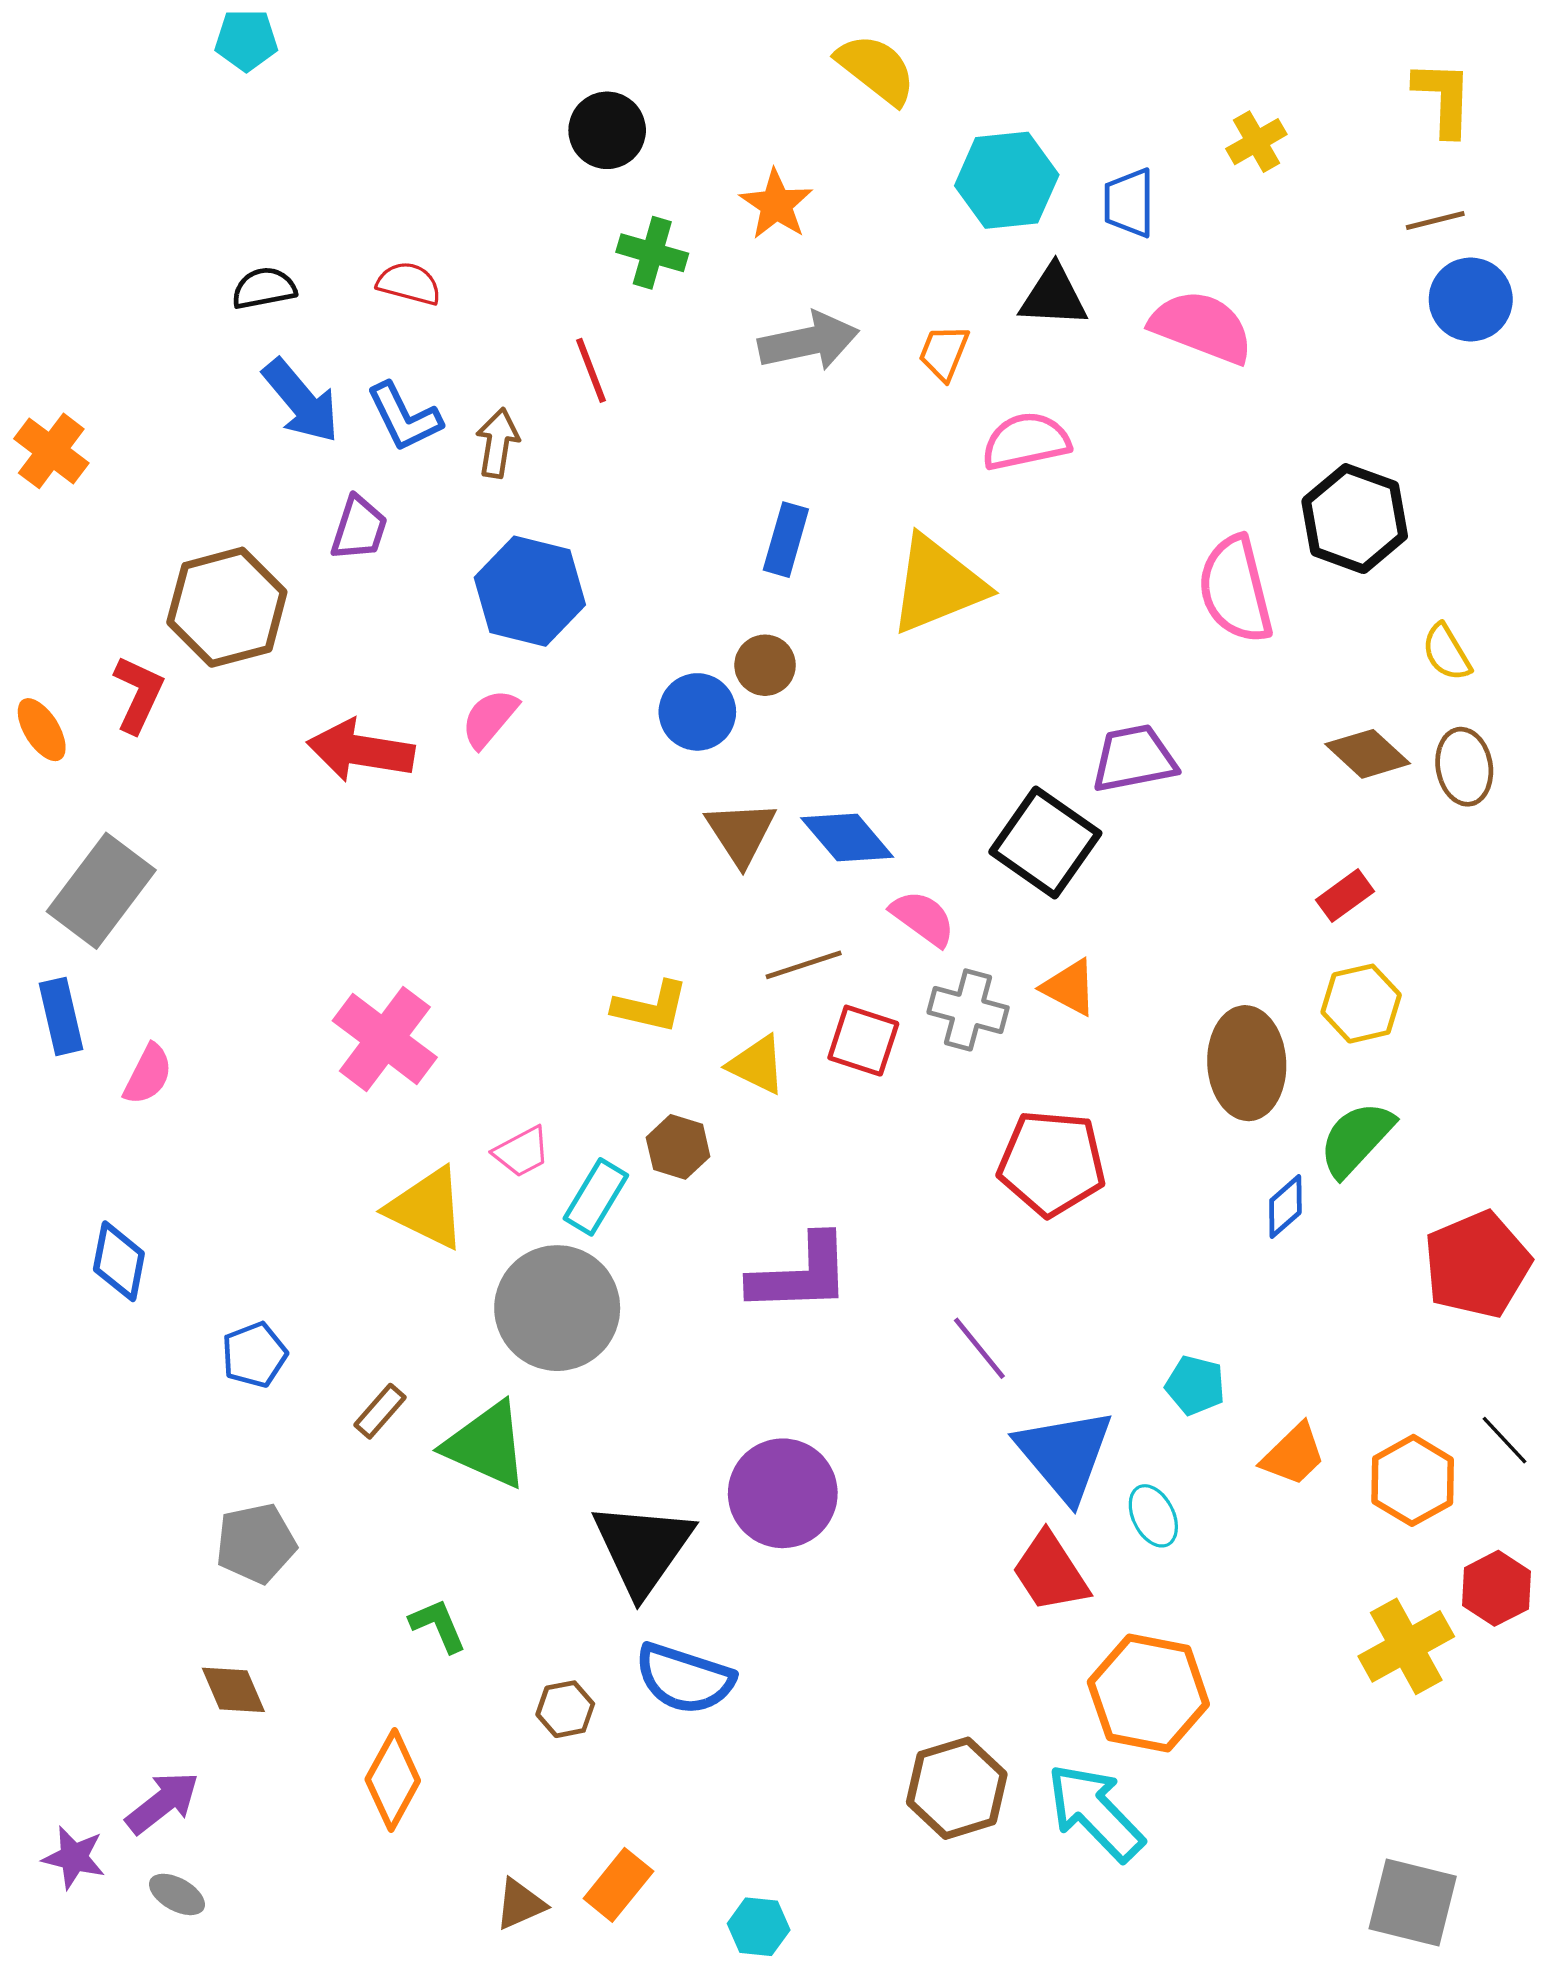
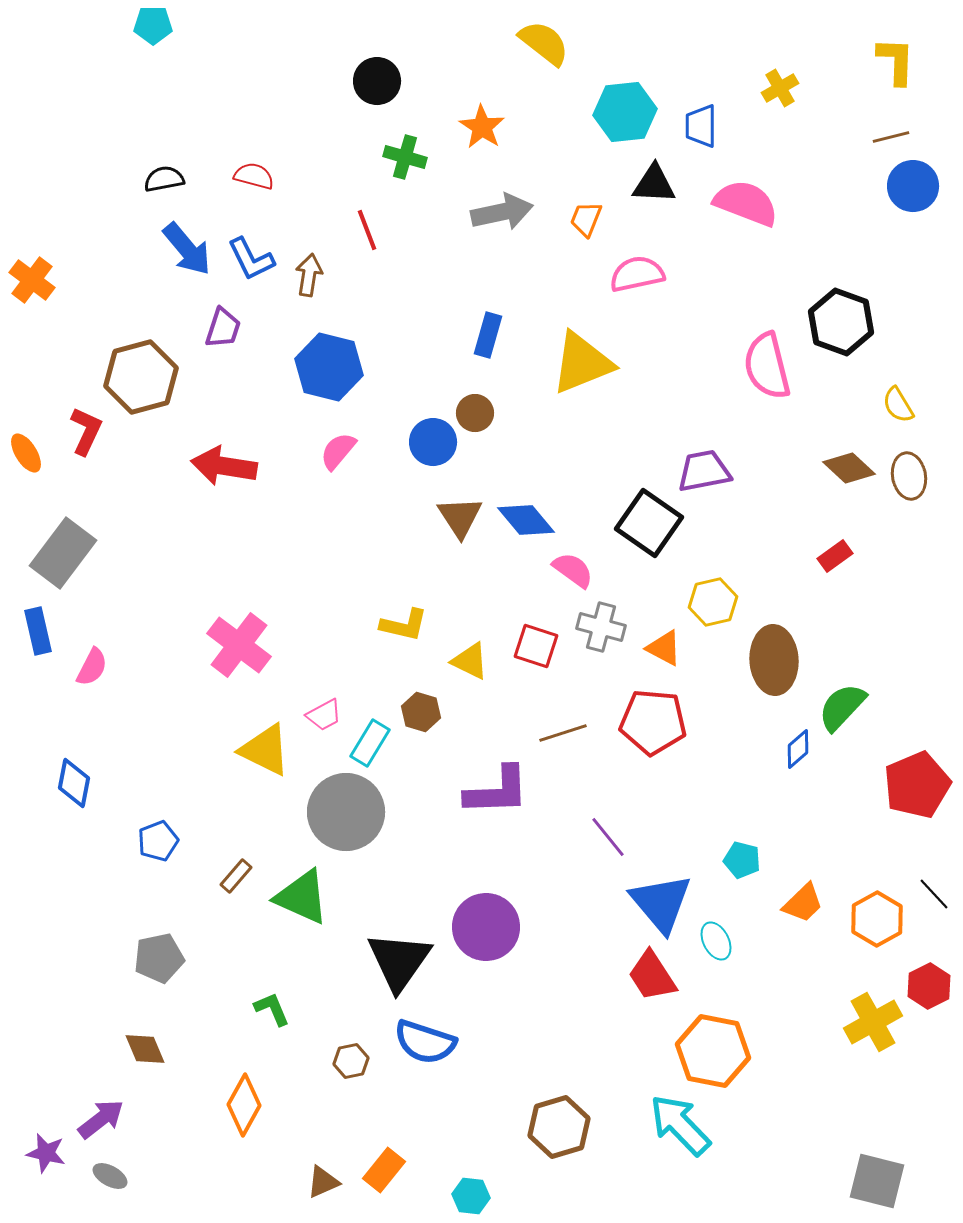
pink semicircle: (490, 718) -> (338, 451), moved
brown line: (804, 965) -> (563, 733), moved
orange triangle: (1070, 987) -> (664, 648), moved
yellow hexagon: (1361, 1004) -> (713, 602), moved
brown hexagon: (957, 1788) -> (559, 1127), moved

